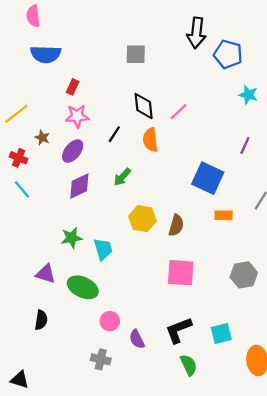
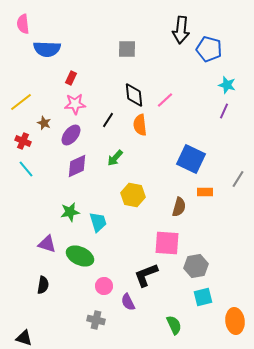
pink semicircle: (33, 16) -> (23, 24), moved
purple line: (245, 145) -> (224, 111), moved
brown semicircle: (176, 225) -> (179, 207), moved
gray hexagon: (244, 275) -> (196, 266), moved
black L-shape: (178, 330) -> (146, 275), moved

